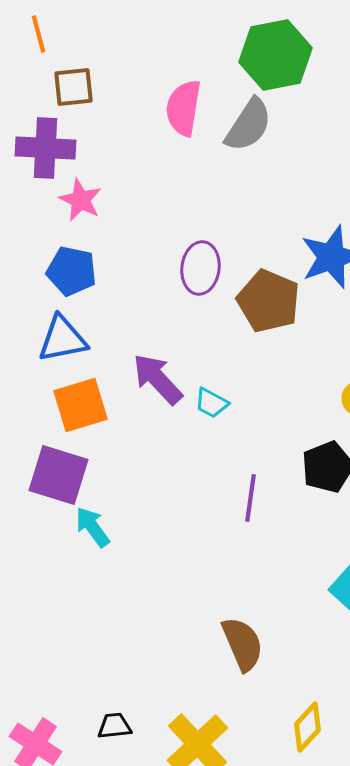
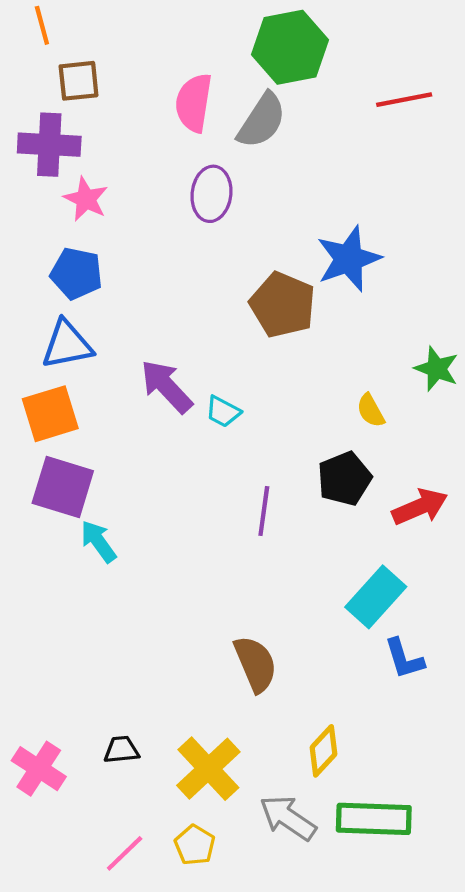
purple ellipse: (200, 268) -> (211, 194), moved
orange square: (80, 405) -> (50, 414), moved

